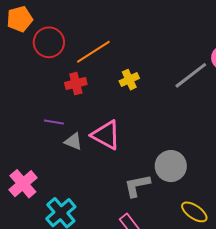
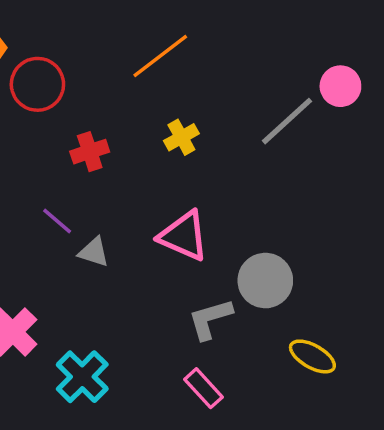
orange line: (93, 52) -> (160, 56), moved
purple line: (54, 122) -> (57, 221), turned 36
pink triangle: (106, 135) -> (184, 236), moved

